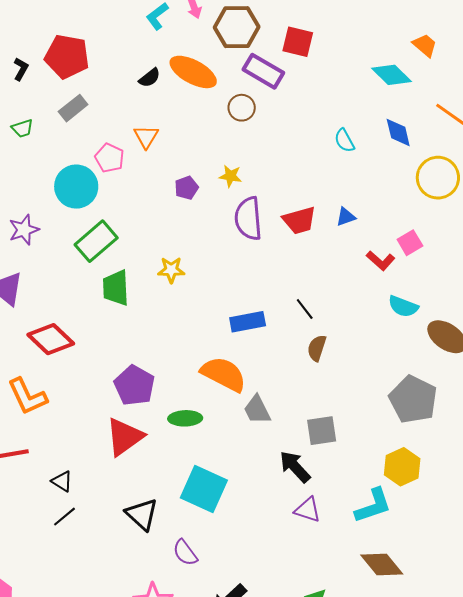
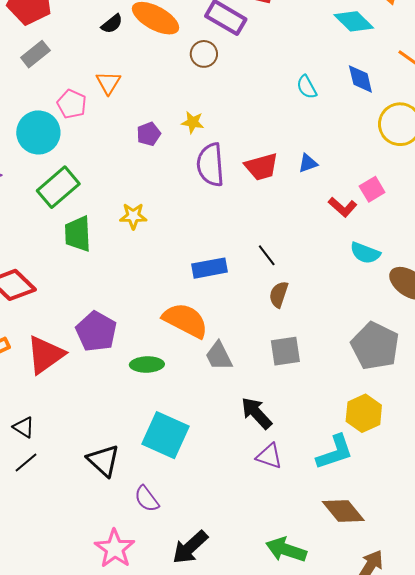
gray square: (322, 431) -> (285, 351), moved
red triangle: (125, 437) -> (45, 355), moved

